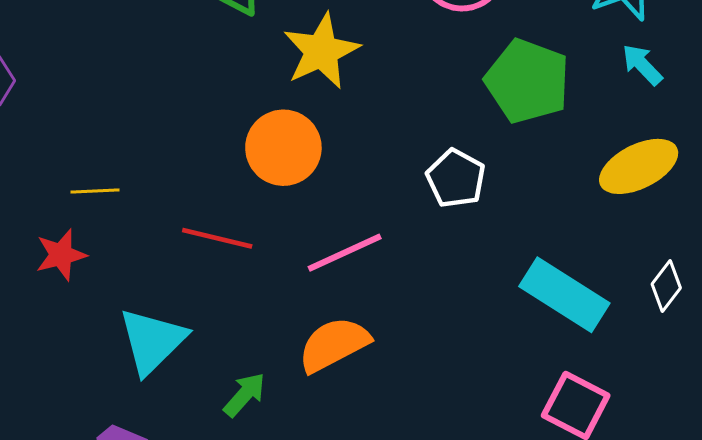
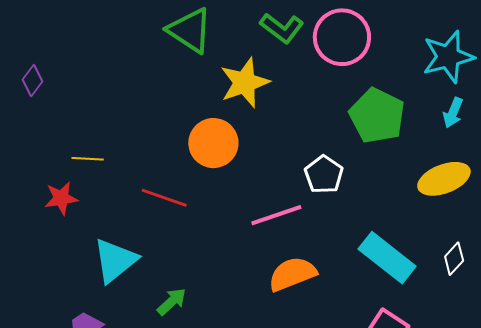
cyan arrow: (642, 65) -> (453, 113), turned -120
pink line: (345, 253) -> (276, 215), moved
orange semicircle: (334, 344) -> (292, 274), moved

